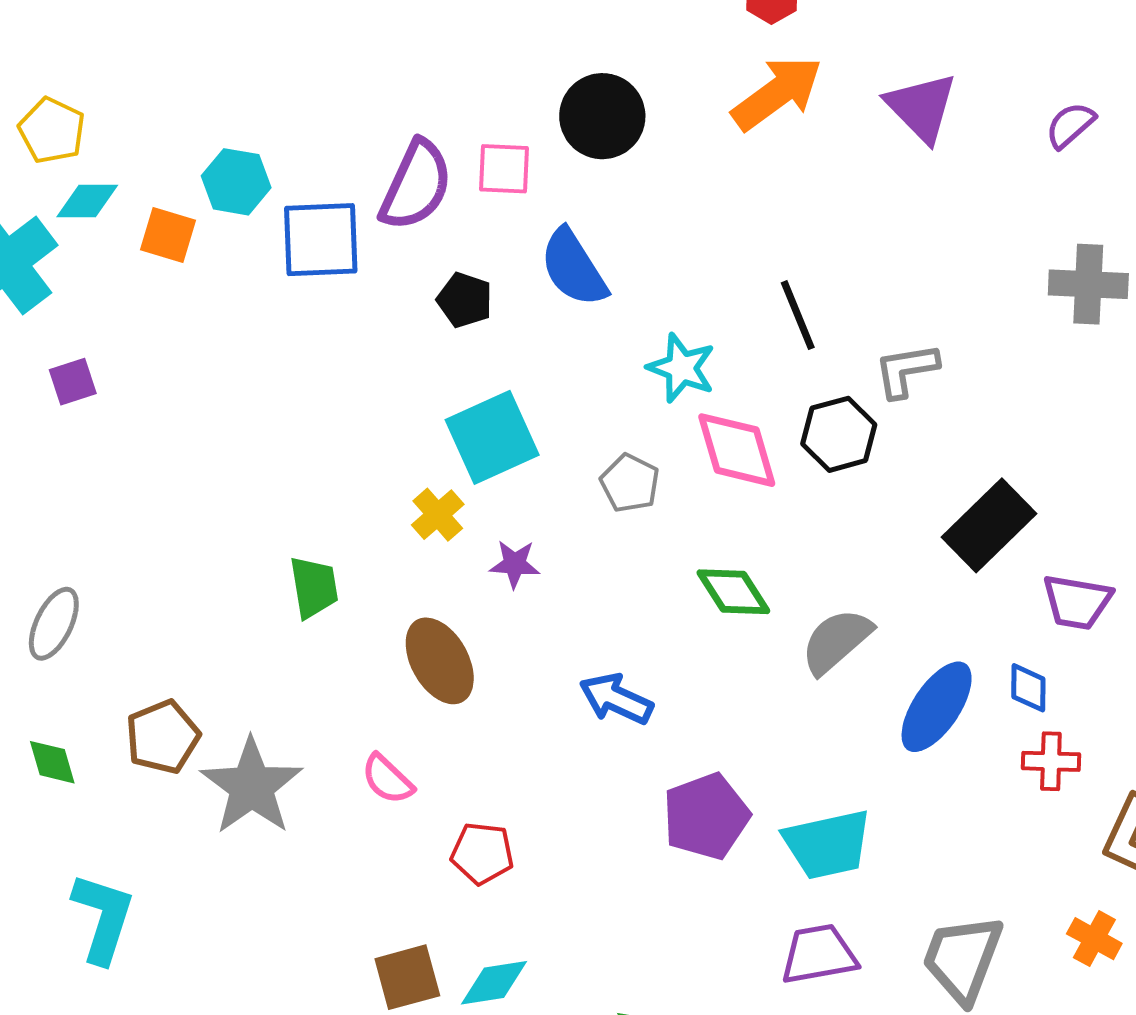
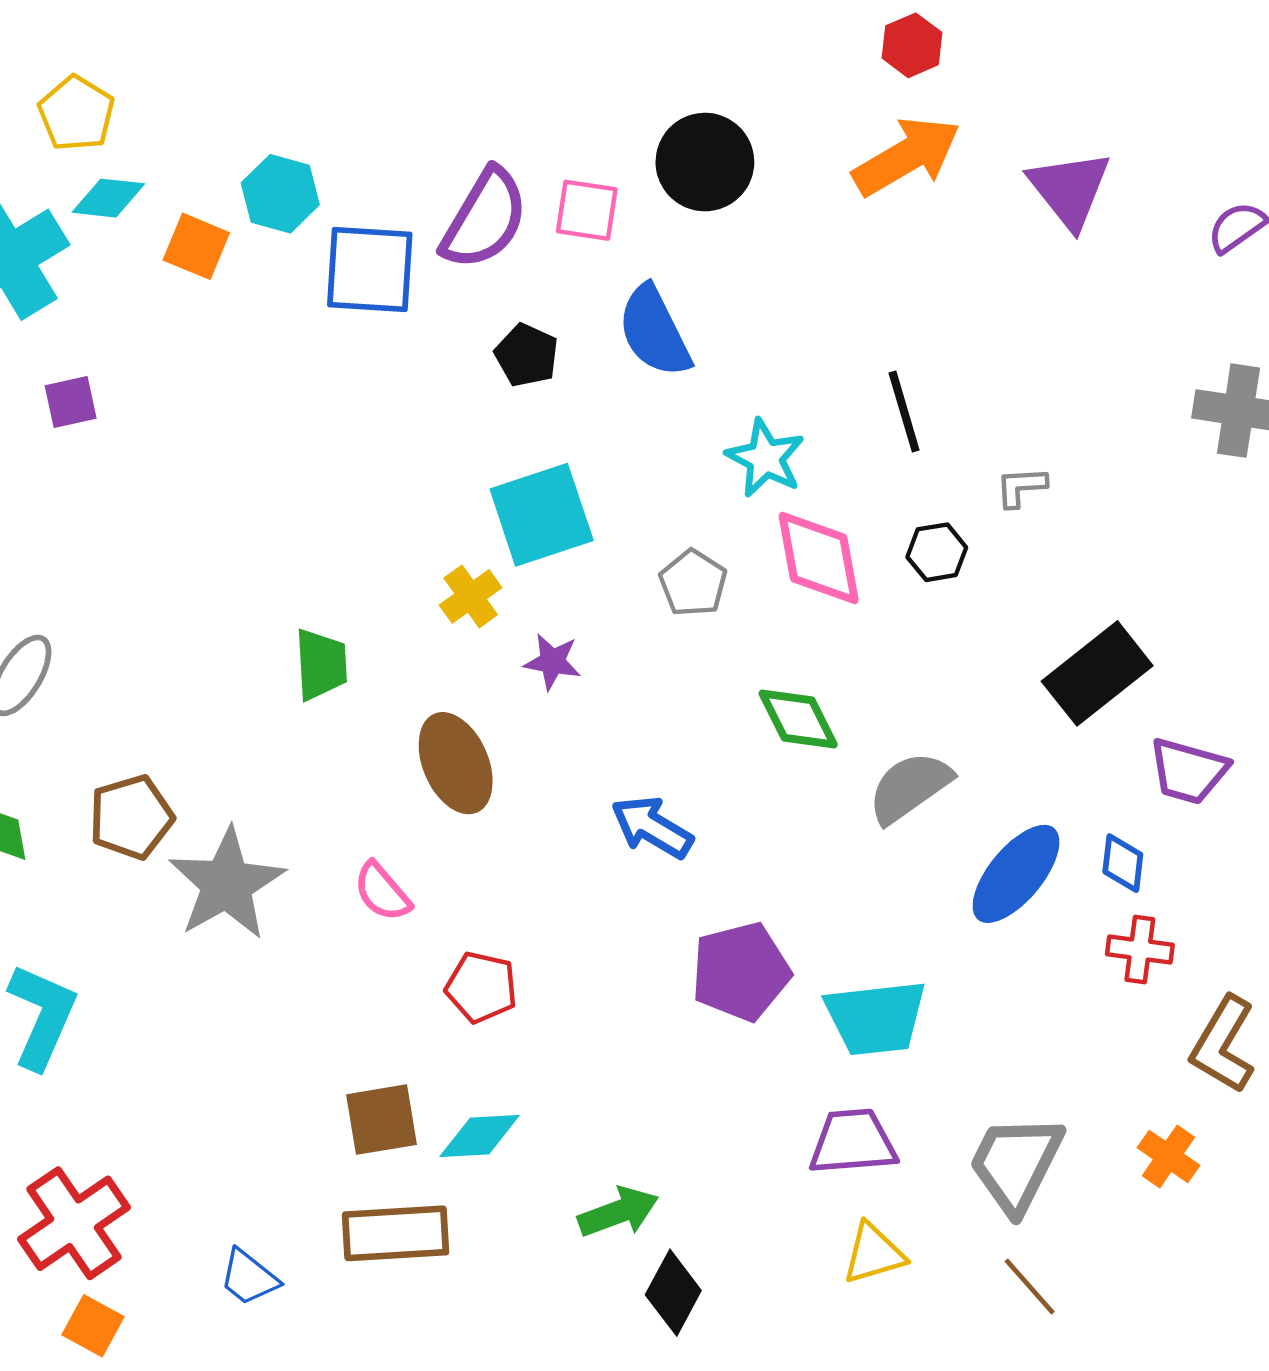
gray L-shape: (906, 370) -> (1021, 487), size x0.7
black hexagon: (839, 434) -> (937, 552), size x0.7

